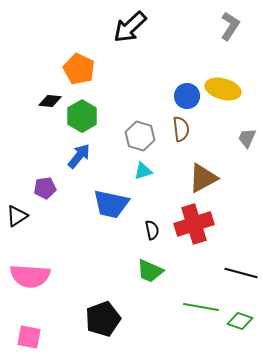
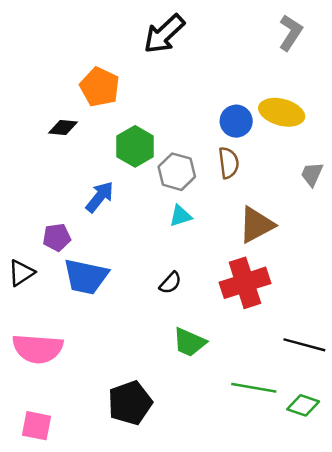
green hexagon: (82, 116) -> (135, 146), moved
blue trapezoid: (111, 204) -> (86, 277), moved
black semicircle: (152, 230) -> (170, 283), moved, turned 54

